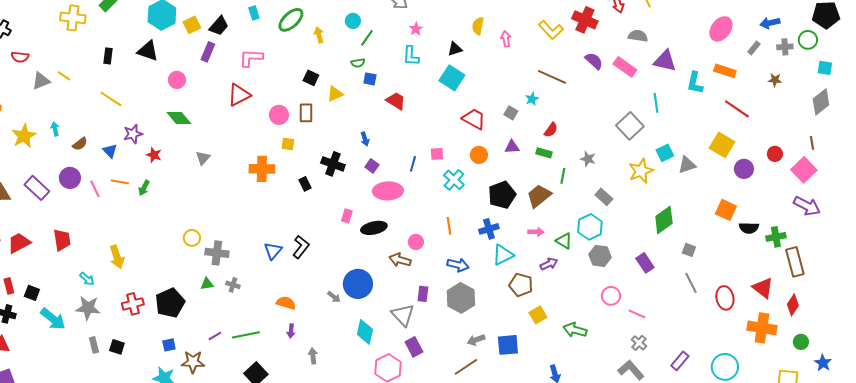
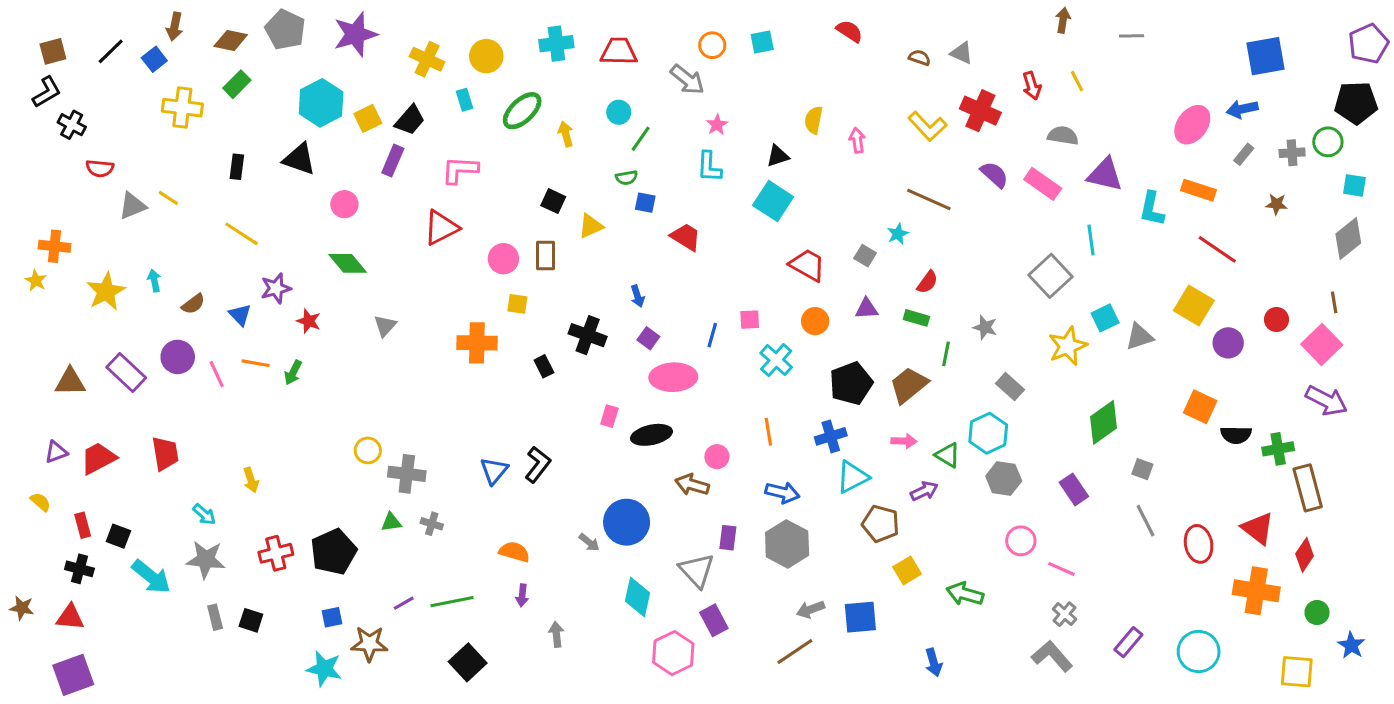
blue arrow: (770, 23) -> (1242, 109), moved
yellow arrow: (117, 257) -> (251, 480), size x0.7

